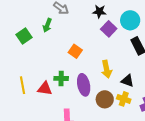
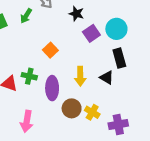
black star: (99, 11) -> (76, 14), moved
black triangle: (127, 81) -> (107, 78), moved

